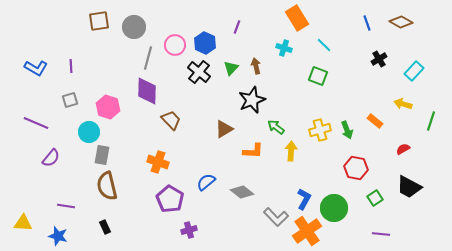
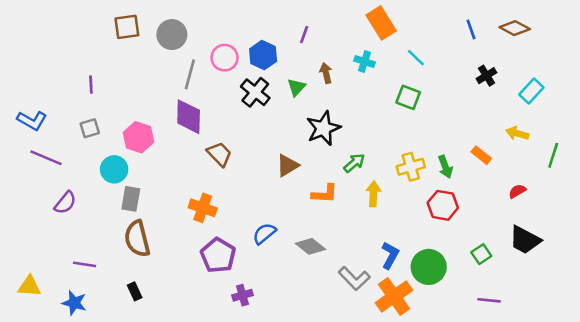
brown arrow: (256, 66) -> (326, 73), moved
blue L-shape: (36, 68) -> (32, 121), moved
green arrow: (276, 127) -> (354, 163), turned 102
red hexagon: (356, 168) -> (443, 205), moved

